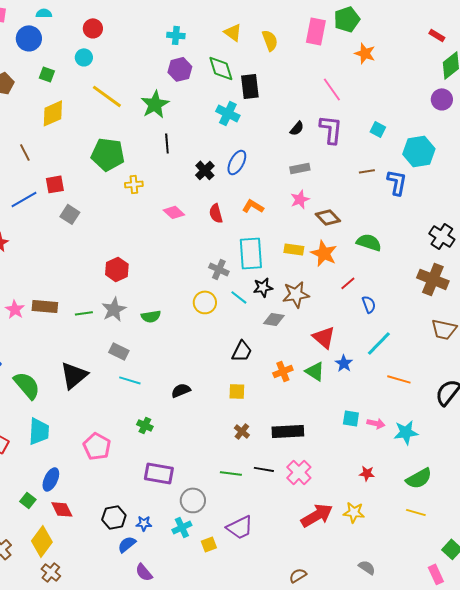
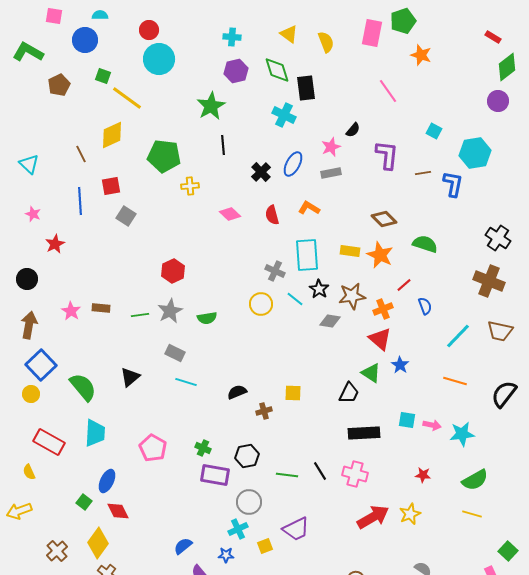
cyan circle: (84, 57) -> (159, 59), moved, size x1.8
yellow line: (107, 96) -> (127, 98), moved
yellow diamond: (53, 113) -> (112, 135), moved
purple L-shape: (331, 129) -> (387, 155), moved
gray rectangle: (300, 168) -> (331, 173), moved
blue line: (24, 199) -> (80, 201), turned -64
pink star: (300, 199) -> (331, 147), moved
black star: (263, 287) -> (319, 289), turned -30
brown rectangle: (45, 306) -> (101, 308), size x0.7
cyan line: (379, 343) -> (458, 336), moved
black trapezoid: (242, 351) -> (349, 393), moved
orange cross: (283, 371) -> (383, 309), moved
black triangle: (74, 375) -> (130, 377), size x0.7
green cross: (145, 425) -> (203, 448), moved
brown cross: (242, 431) -> (264, 411), moved, turned 35
black rectangle: (288, 431) -> (364, 433), moved
black line: (264, 469) -> (320, 471), turned 48
pink cross: (299, 472) -> (355, 474), turned -30
yellow star: (354, 512) -> (410, 514), turned -30
black hexagon: (114, 517) -> (247, 456), moved
blue star: (144, 523) -> (226, 555), moved

